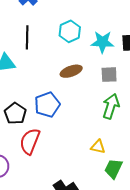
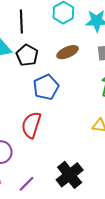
black pentagon: (15, 113) -> (27, 55), moved

